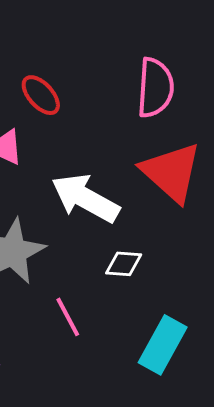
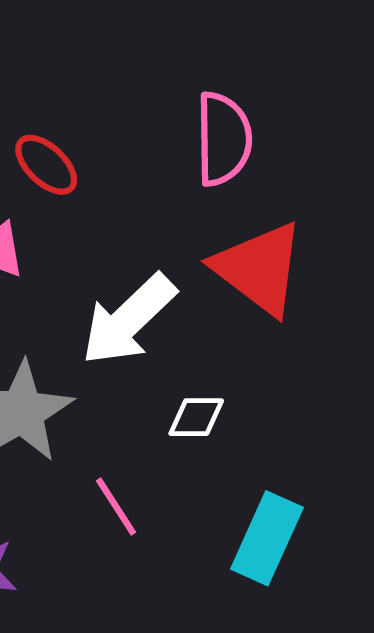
white arrow: (85, 198) -> (128, 320), turned -68

